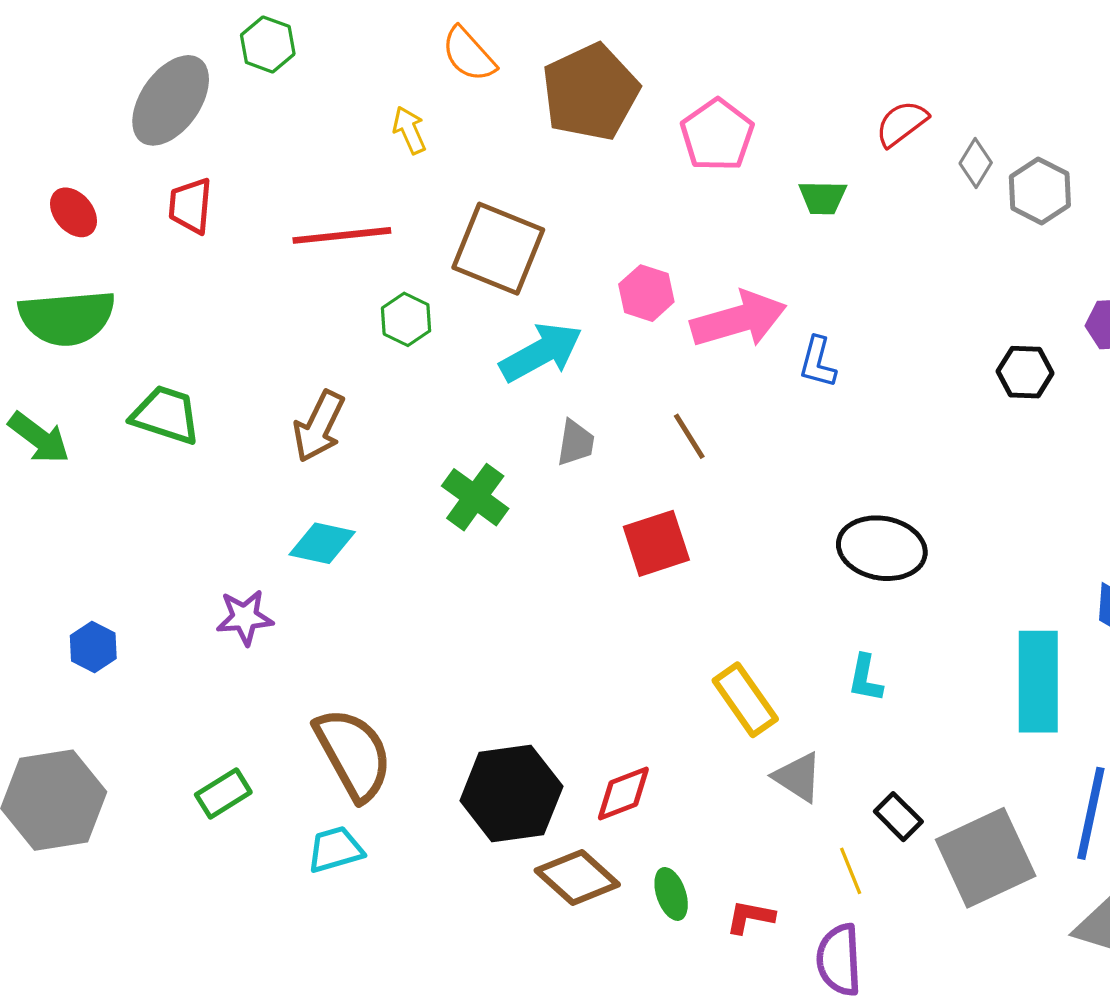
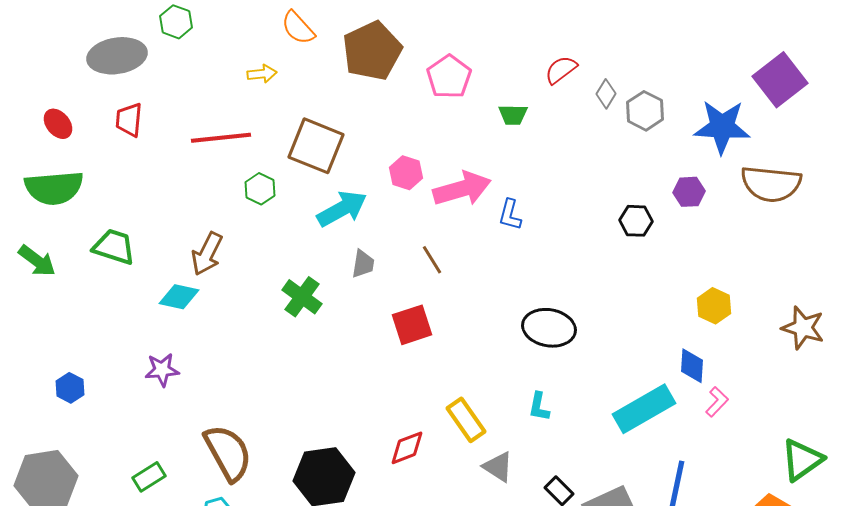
gray ellipse: (171, 100) -> (117, 56), turned 46
yellow arrow: (409, 130) -> (262, 74), turned 108
cyan diamond: (322, 543) -> (179, 297), moved
cyan rectangle: (1038, 682) -> (644, 409), turned 60
red diamond: (623, 794) -> (407, 448), moved

